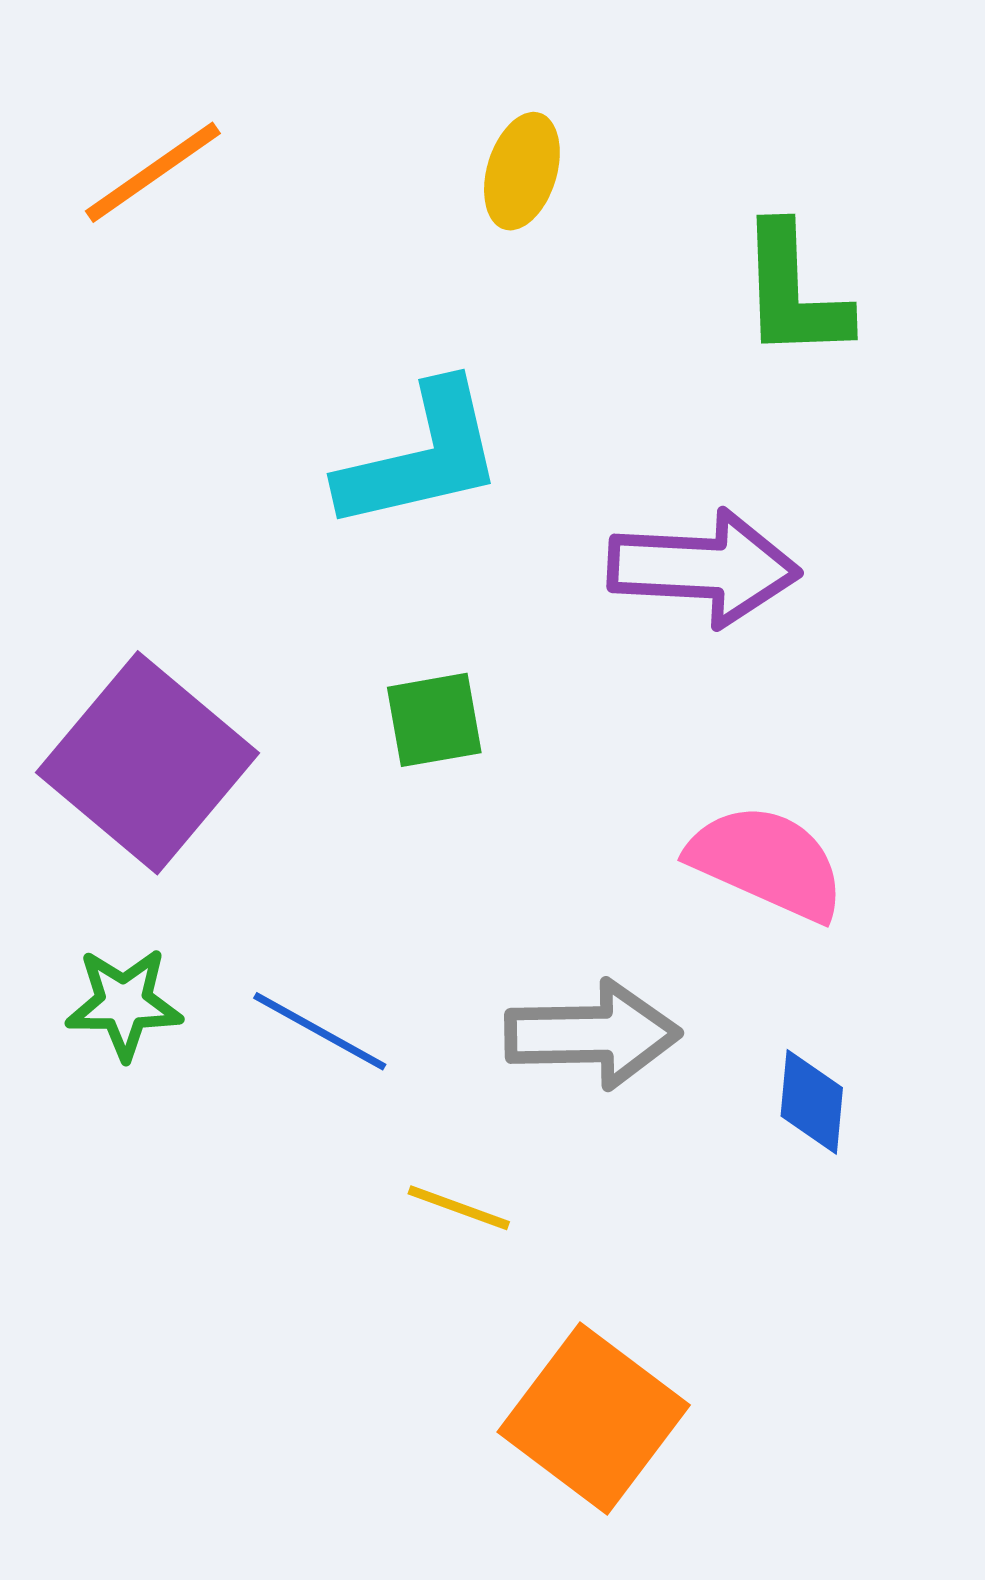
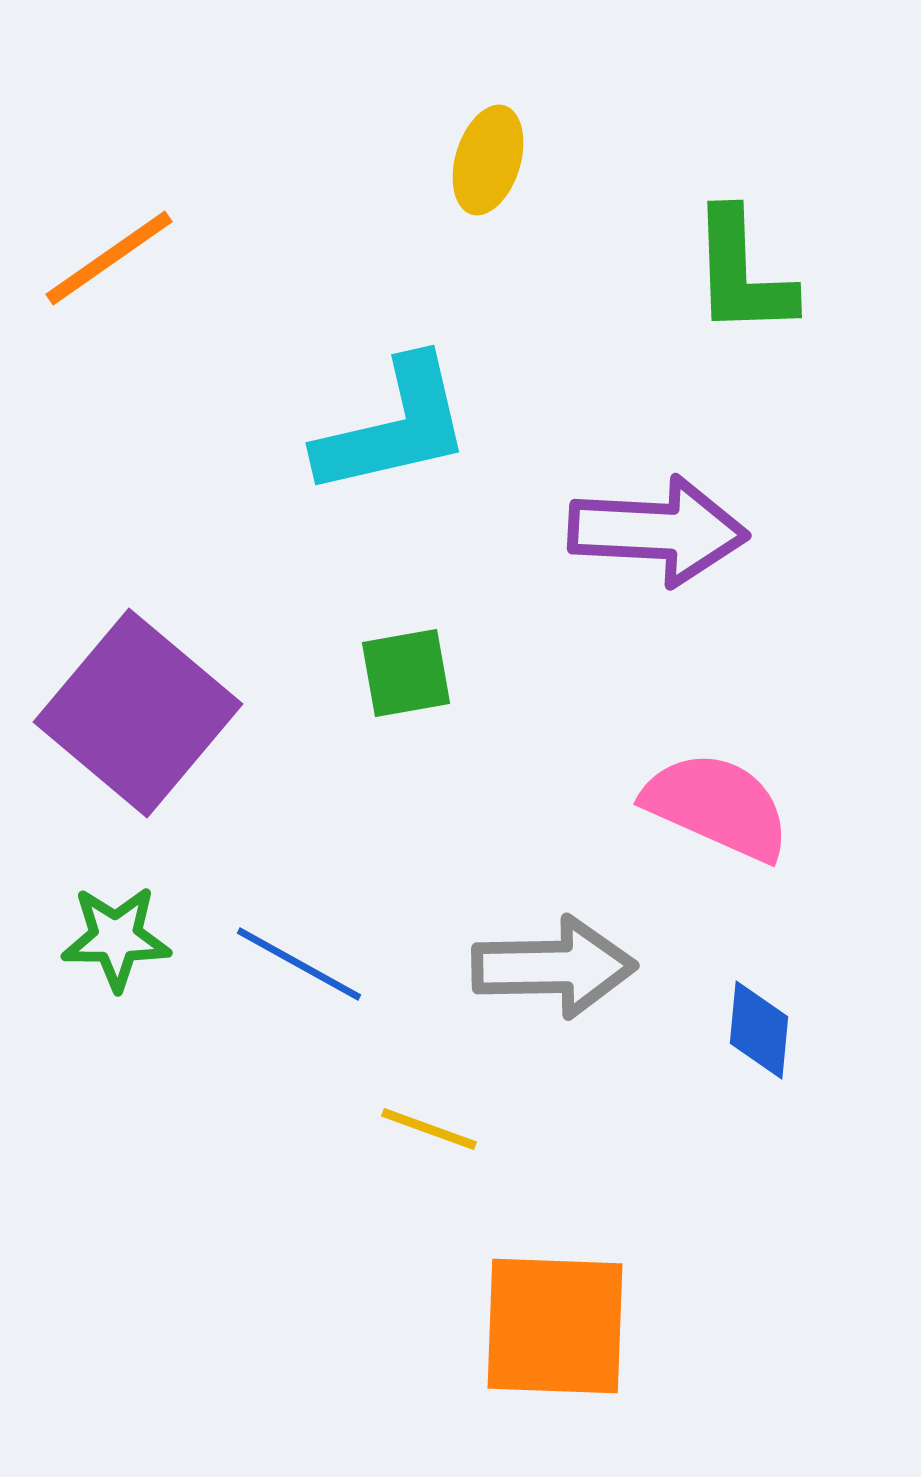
orange line: (153, 172) -> (109, 258), moved
orange square: (594, 1419) -> (555, 1326), turned -35

